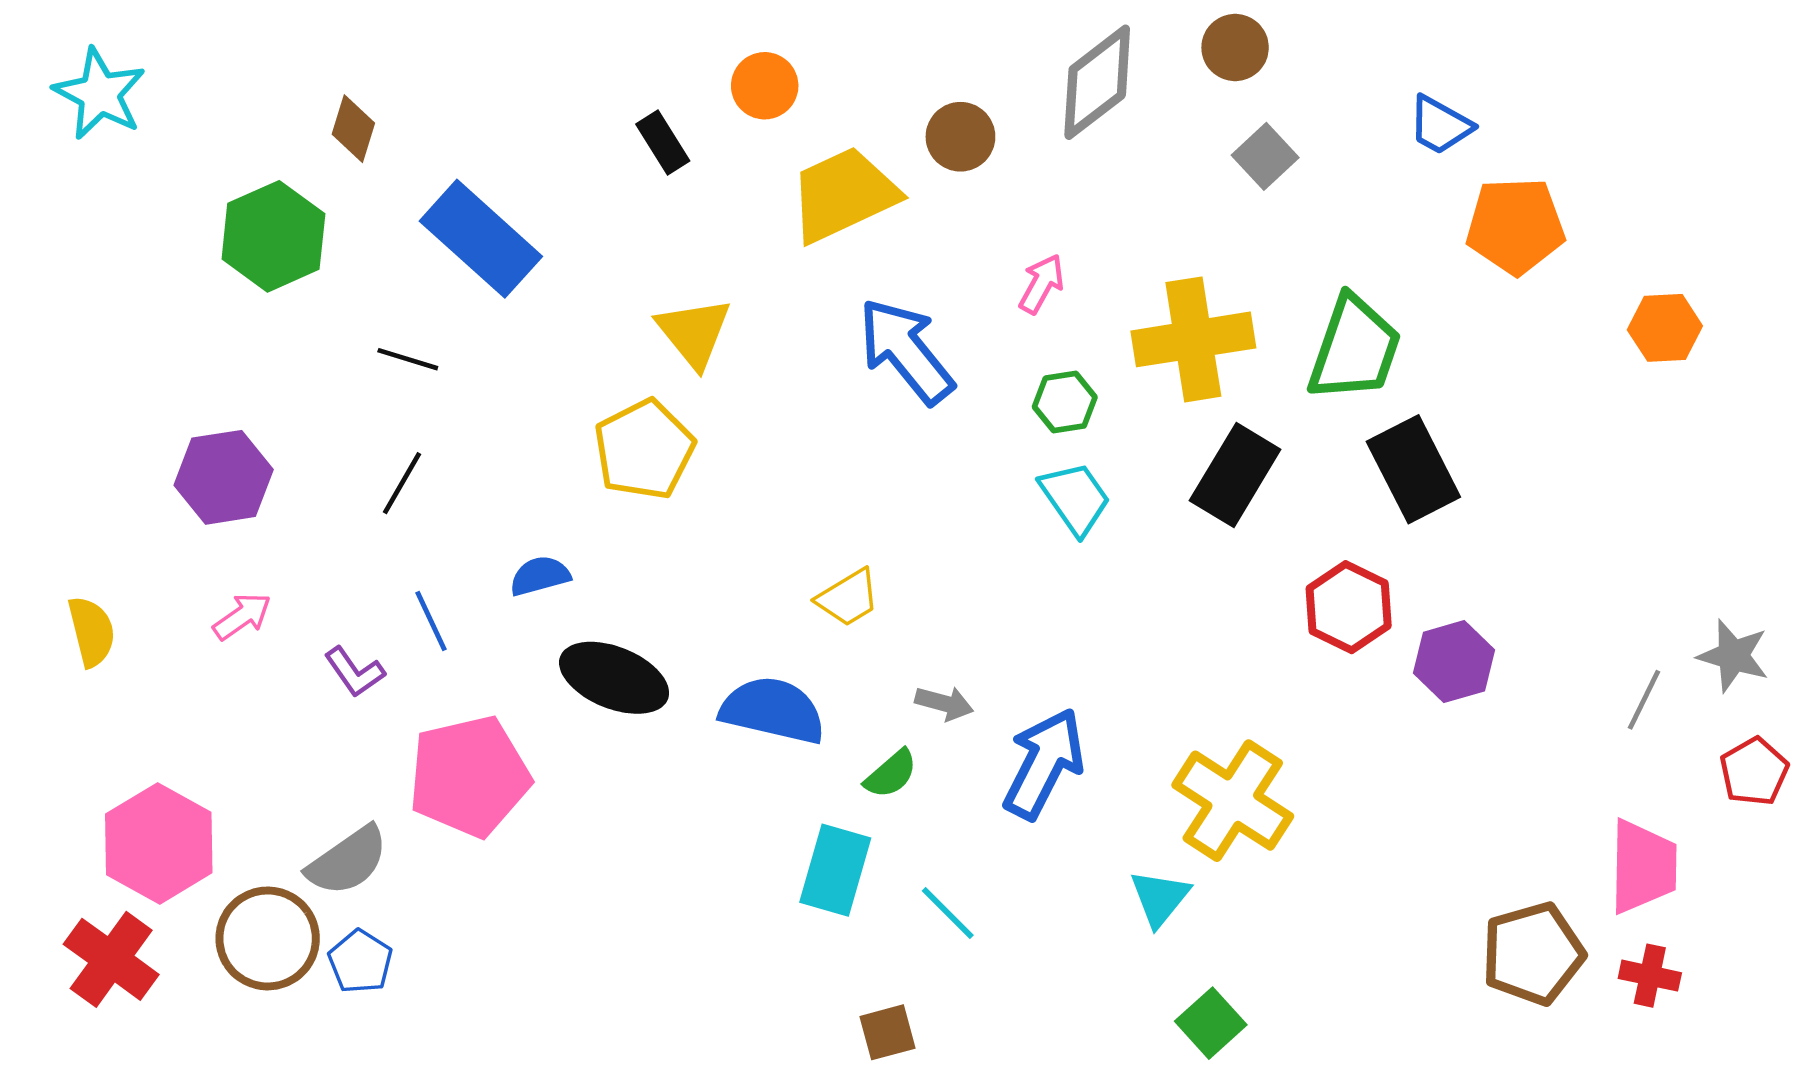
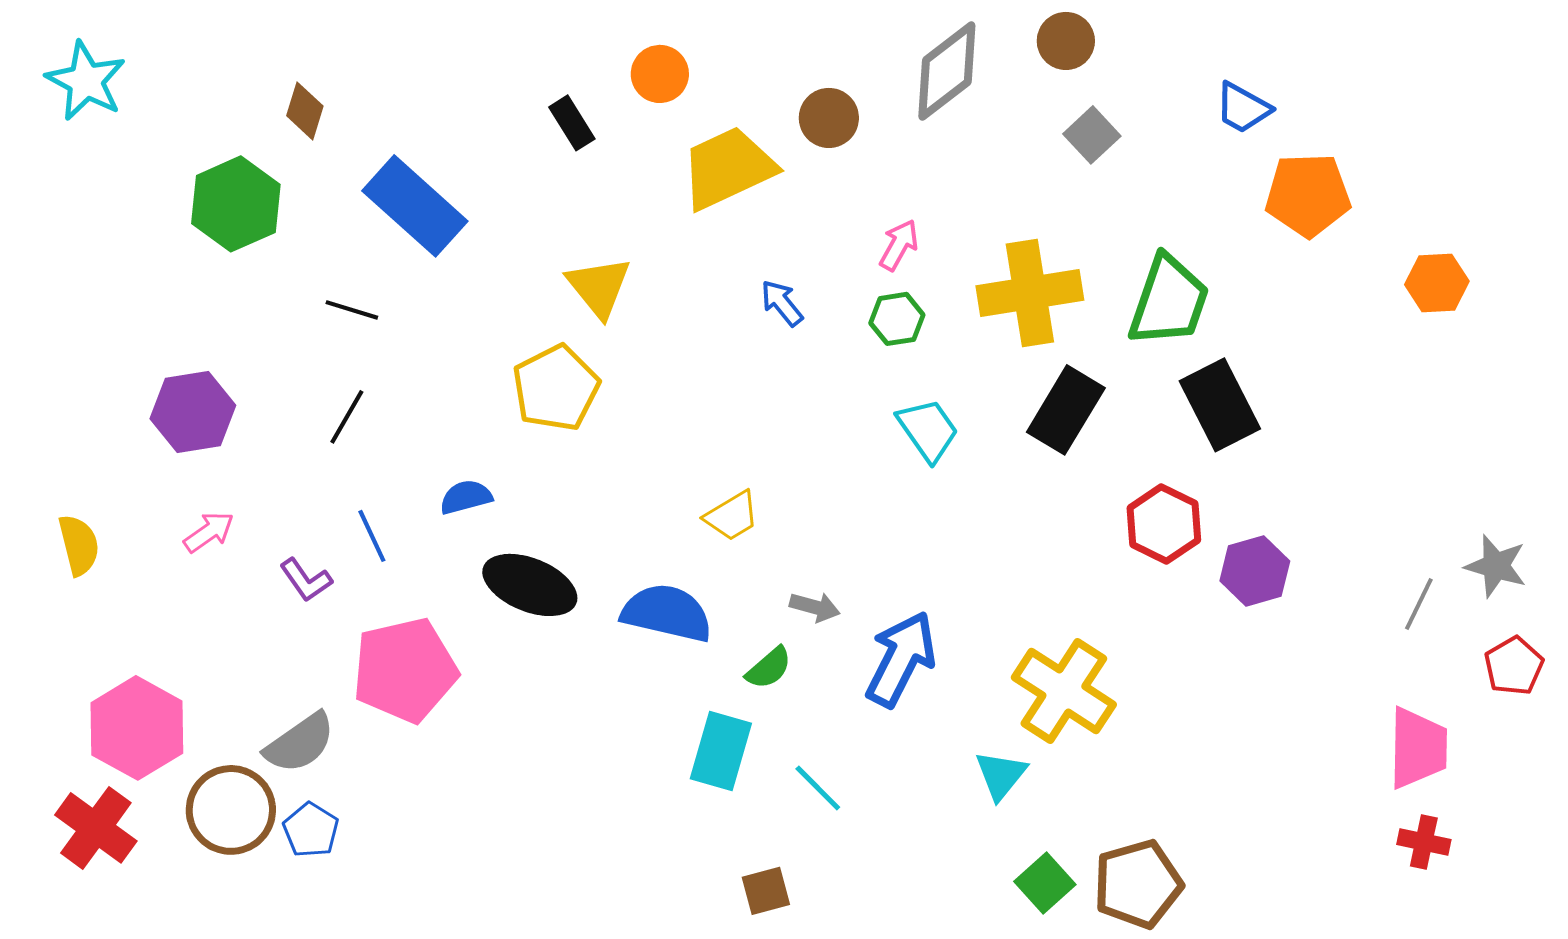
blue arrow: (906, 351) -> (782, 303), size x0.5
green hexagon: (1065, 402) -> (897, 319), moved
brown pentagon: (1533, 954) -> (1138, 884), moved

